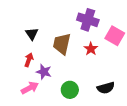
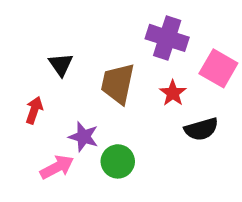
red arrow: (29, 60) -> (34, 110), moved
black semicircle: (106, 88) -> (201, 129), moved
green circle: (70, 90) -> (118, 161), moved

